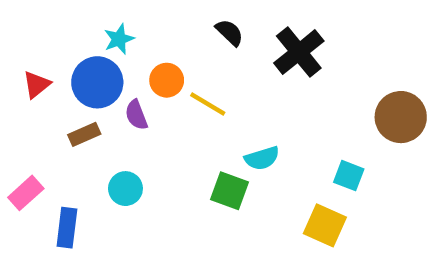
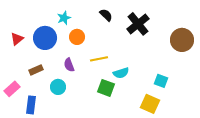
cyan star: (119, 39) -> (64, 18), moved
yellow line: (208, 104) -> (99, 59), moved, turned -42
purple semicircle: (136, 115) -> (69, 65), moved
brown circle: (401, 117) -> (182, 40), moved
brown rectangle: (84, 134) -> (36, 70), moved

